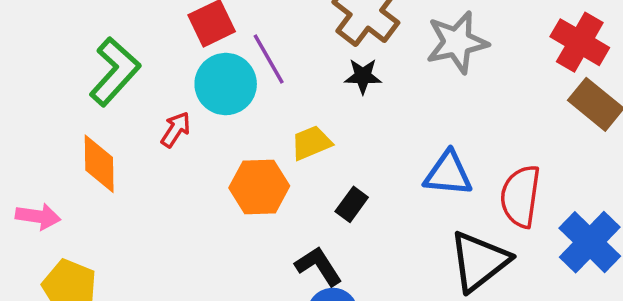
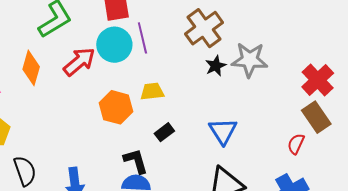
black star: (363, 76) -> (216, 66), moved, turned 30
red arrow: (176, 129) -> (79, 62), size x1.6
blue triangle: (448, 174) -> (223, 131), turned 36
red semicircle: (520, 196) -> (296, 144), moved, size x0.6

